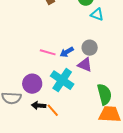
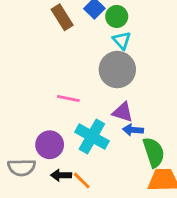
cyan triangle: (97, 14) -> (122, 40), moved, turned 32
gray circle: (90, 48) -> (117, 70), moved, size x1.6
blue arrow: (67, 52) -> (133, 130), moved, turned 40

